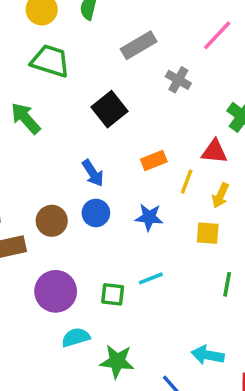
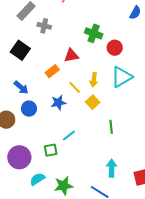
gray cross: (178, 80) -> (44, 26), moved
red triangle: (214, 152) -> (71, 55), moved
yellow line: (187, 182) -> (75, 87), moved, turned -48
yellow square: (208, 233) -> (93, 102), turned -32
cyan arrow: (208, 355) -> (112, 168), turned 96

